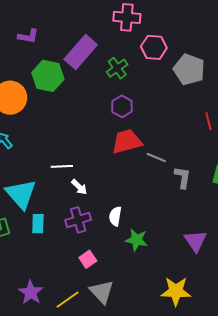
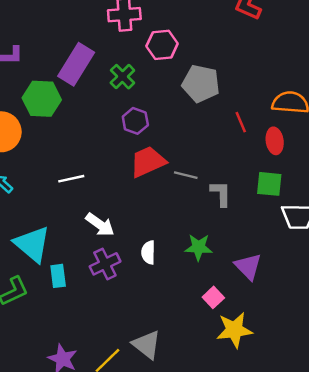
gray pentagon: (189, 70) -> (201, 84), moved
white line: (62, 166) -> (71, 179), moved
white arrow: (79, 187) -> (100, 225), size x1.4
green star: (136, 240) -> (199, 247), moved
pink square: (88, 259) -> (213, 297), moved

